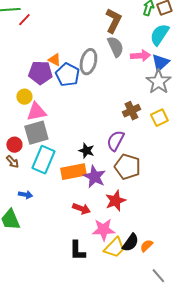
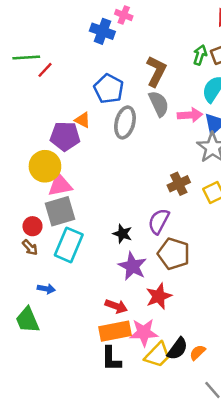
blue pentagon: (67, 75) -> (109, 89), moved
yellow circle: (24, 97) -> (45, 166), size x1.6
orange rectangle: (73, 172) -> (115, 331), moved

